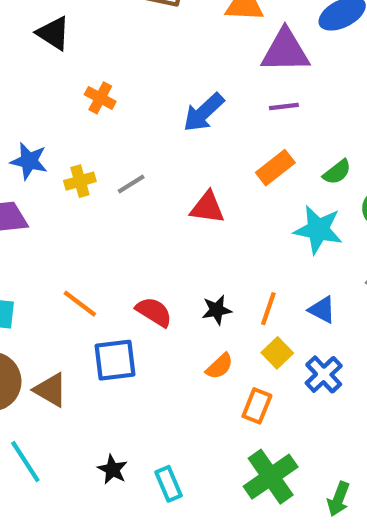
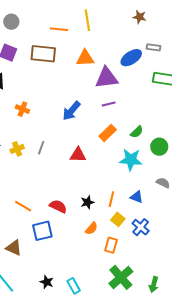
gray line: (131, 184) -> (41, 148), turned -32

